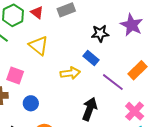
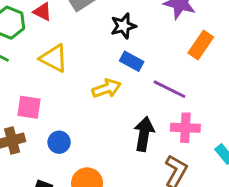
black star: (100, 33) -> (123, 26), moved
orange rectangle: (137, 70) -> (201, 45), moved
pink cross: (135, 111) -> (185, 128), moved, turned -30

